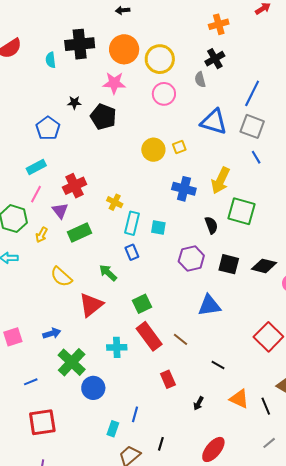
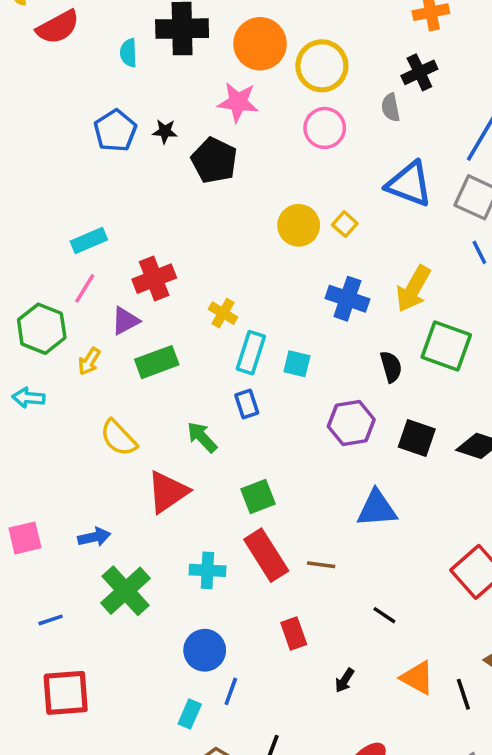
blue pentagon: (48, 128) -> (115, 131), moved
yellow square: (179, 147) -> (345, 224), turned -32
purple triangle: (60, 211) -> (125, 321), turned 36
brown line: (180, 339) -> (321, 565), turned -35
blue circle: (93, 388) -> (205, 650), moved

